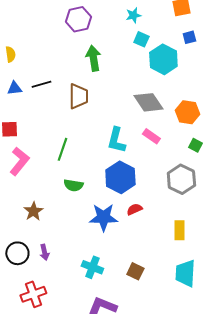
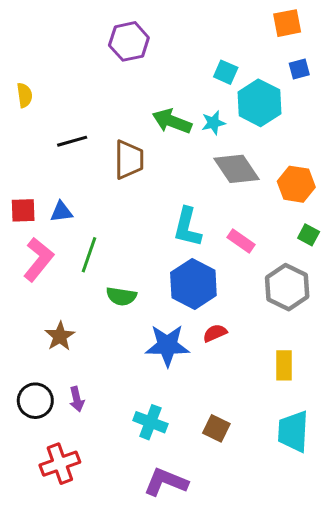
cyan star: (133, 15) -> (213, 123), moved
green arrow: (93, 58) -> (172, 121), moved, turned -60
blue triangle: (14, 88) -> (61, 212), moved
pink rectangle: (151, 136) -> (241, 241), moved
green line: (62, 149) -> (89, 255), moved

